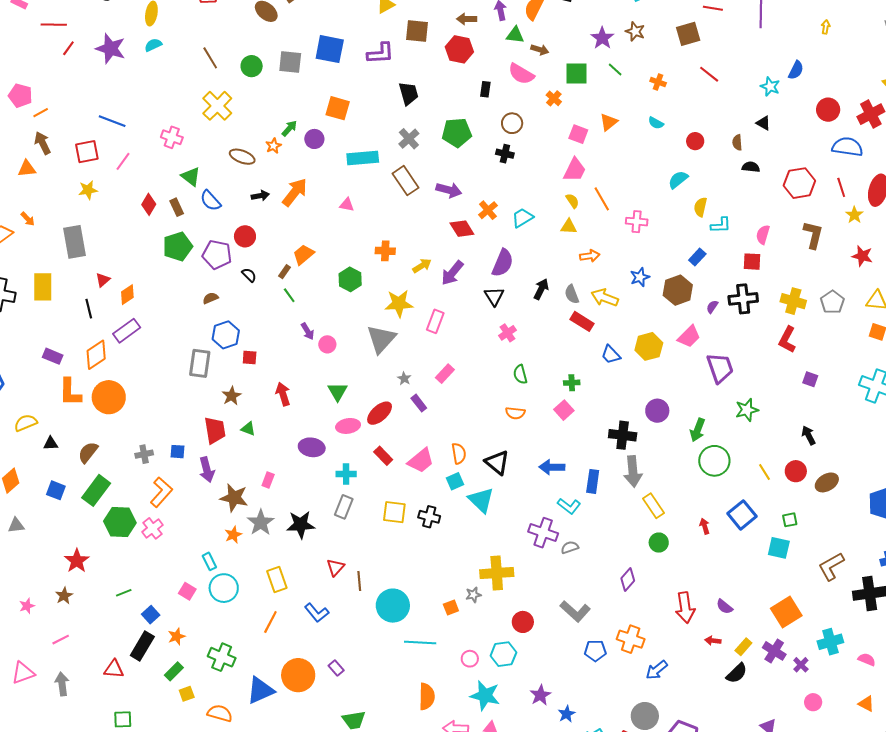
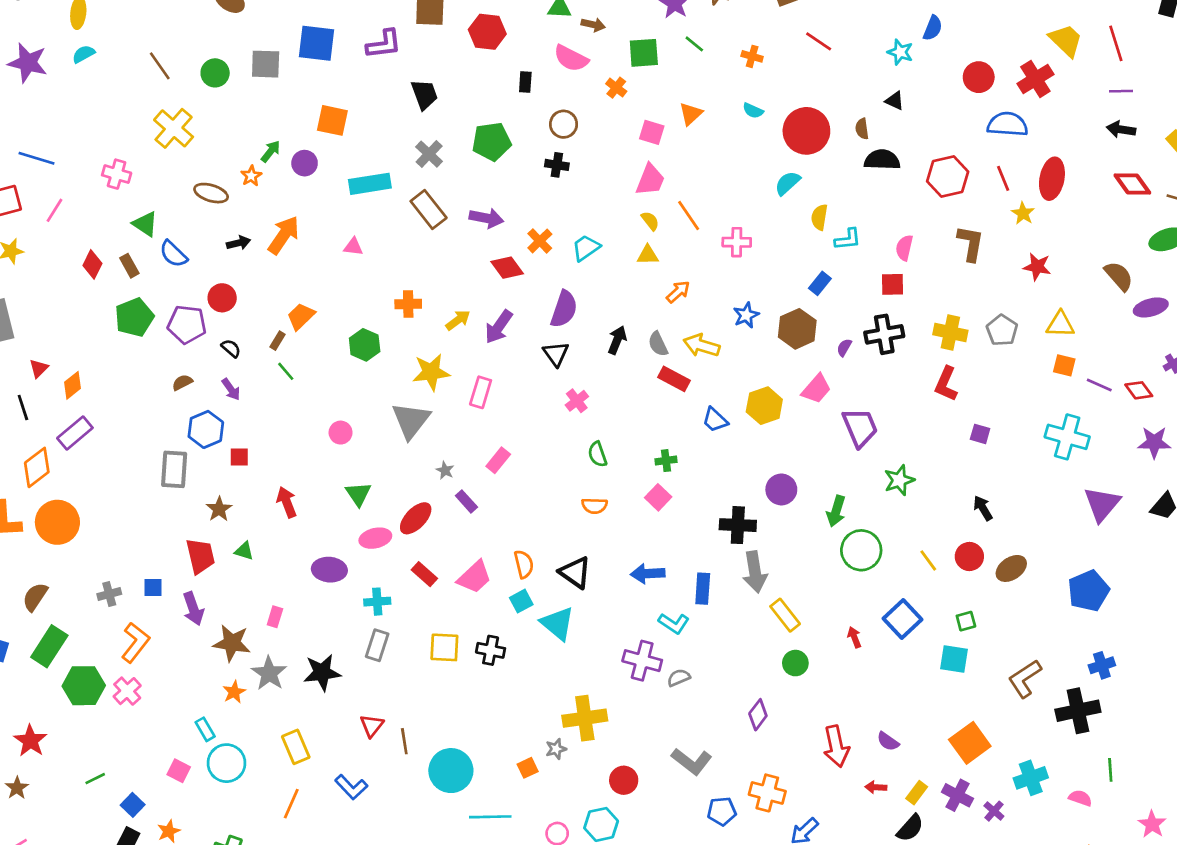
red circle: (695, 141) -> (806, 131), size x2.0
black semicircle: (751, 167) -> (882, 160), size x1.5
orange arrow: (590, 256) -> (678, 292), turned -30
purple arrow: (308, 331) -> (231, 389), moved

